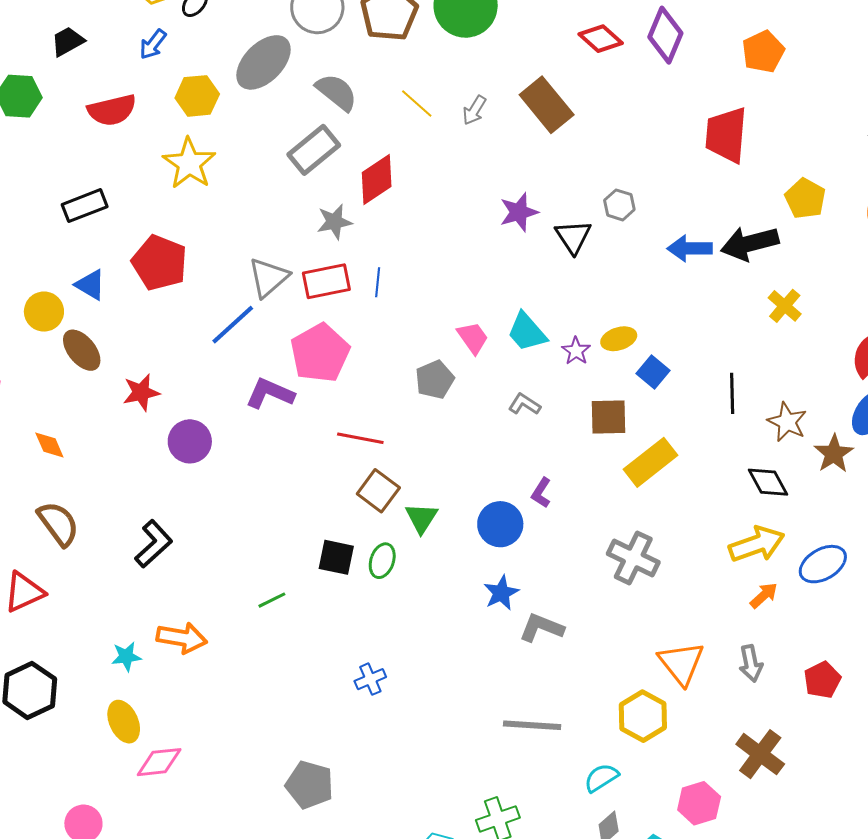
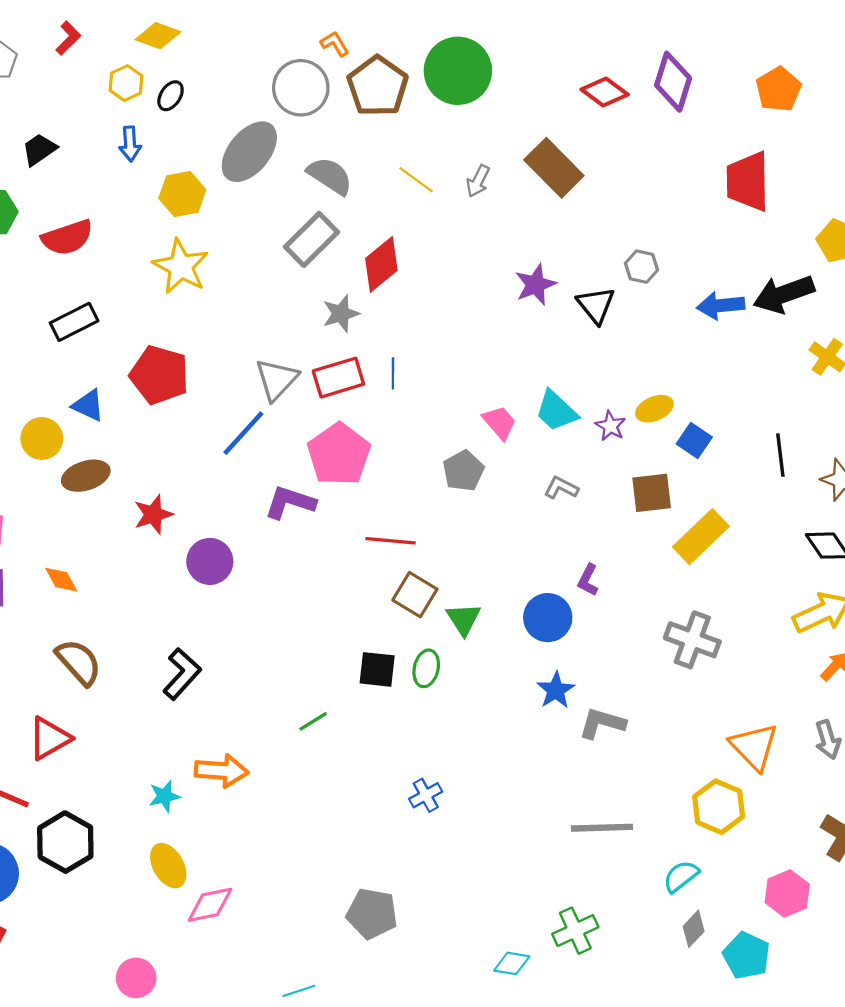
blue arrow: (153, 44) -> (130, 144), turned -36
red semicircle: (112, 110) -> (67, 237), moved
brown ellipse: (82, 350) -> (86, 476), turned -63

